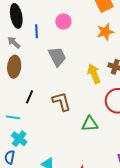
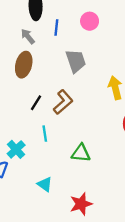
brown L-shape: (61, 102) -> (63, 102), moved, turned 55
cyan line: (13, 117) -> (45, 134), moved, turned 64
green triangle: (90, 124) -> (81, 153), moved

